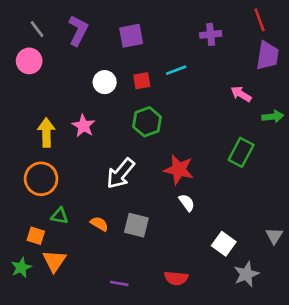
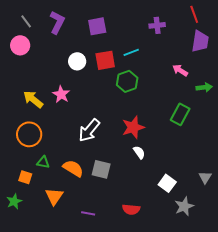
red square: (142, 81) -> (105, 60), size x1.5
green hexagon: (147, 122) -> (127, 81), moved
yellow arrow: (46, 132) -> (33, 99), turned -50
red star: (179, 170) -> (133, 127), turned -30
orange semicircle: (99, 224) -> (73, 168), size x1.5
orange triangle: (54, 261) -> (54, 196), moved

